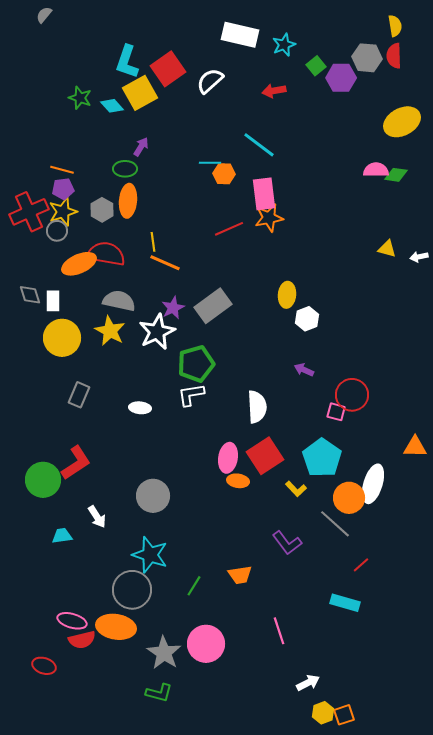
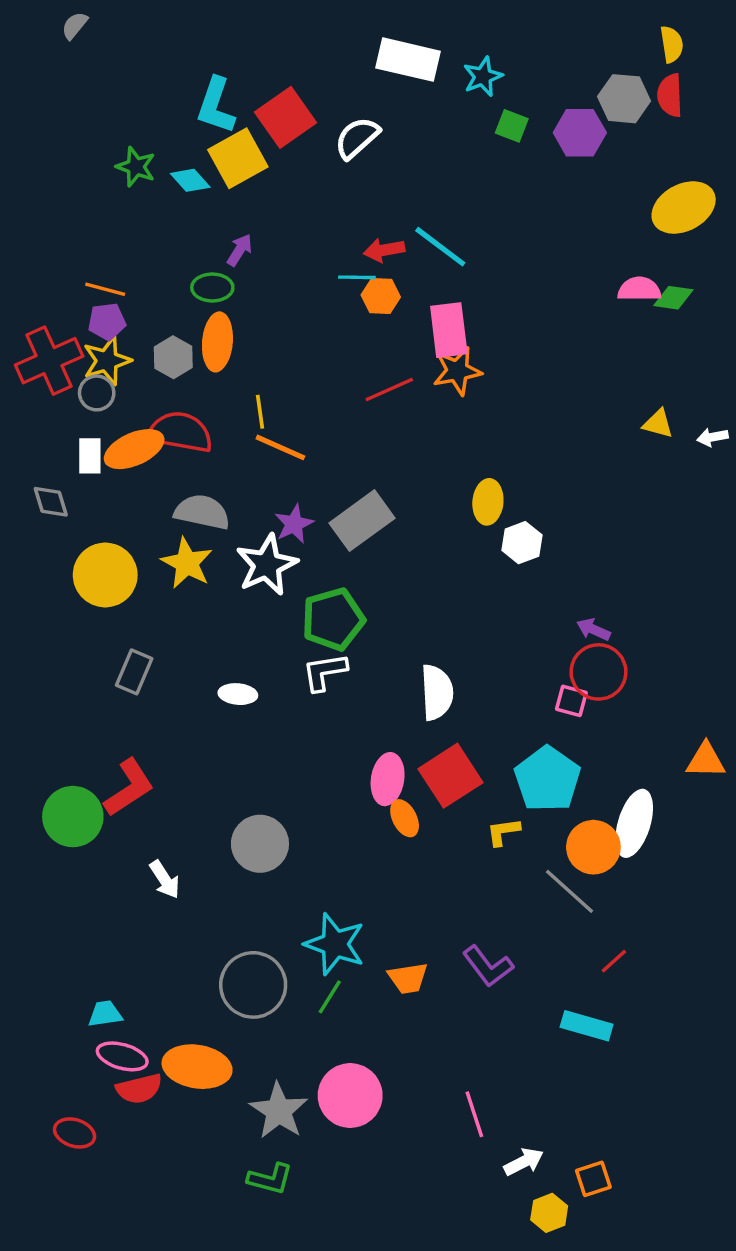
green square: (316, 66) -> (512, 126), moved, turned -30
red arrow: (274, 91) -> (384, 250), moved
white rectangle: (53, 301) -> (90, 456), moved
purple arrow: (304, 370) -> (593, 629), moved
orange ellipse: (238, 481) -> (405, 818), turned 55
yellow L-shape: (296, 489) -> (503, 832), turned 125
cyan trapezoid: (62, 536) -> (105, 1014), moved
purple L-shape: (287, 543) -> (488, 966), moved
cyan star: (150, 555) -> (335, 944), moved
gray circle: (132, 590) -> (253, 985), moved
pink line: (279, 631) -> (474, 1114), moved
orange square: (344, 715) -> (593, 1179), moved

